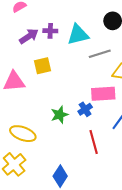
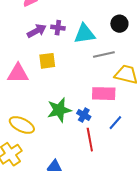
blue cross: (85, 109) -> (84, 115), moved, turned -32
green star: (59, 115) -> (59, 110), size x1.4

